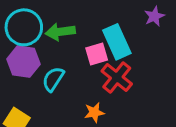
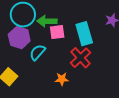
pink square: (97, 54) -> (57, 32), moved

